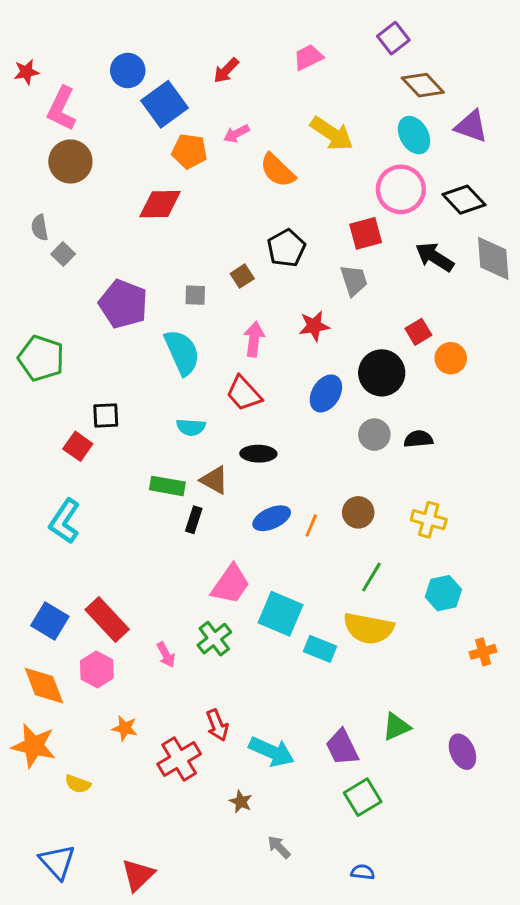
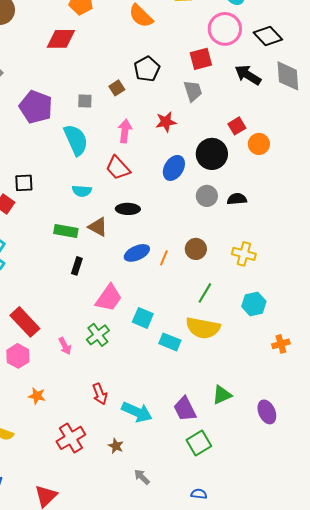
black rectangle: (194, 520) -> (77, 266), moved
cyan square: (280, 614) -> (143, 318), size x0.7
red cross: (179, 759) -> (71, 438), moved

